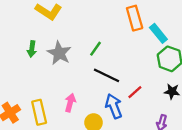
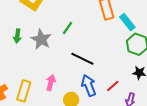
green line: (95, 49) -> (67, 28), moved
red line: (135, 92) -> (113, 86), moved
yellow rectangle: (39, 112) -> (24, 91), turned 30

